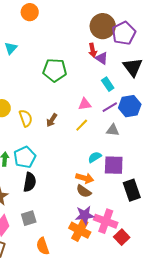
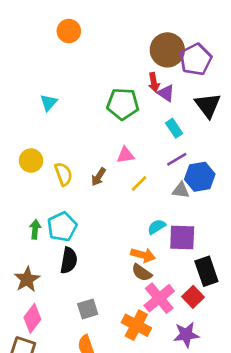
cyan triangle: (11, 48) -> (49, 103), moved
green pentagon: (55, 70) -> (123, 104), moved
pink triangle: (85, 104) -> (125, 155), moved
blue hexagon: (130, 106) -> (200, 177), moved
purple star: (85, 215) -> (186, 335), moved
gray square: (29, 218) -> (88, 309), moved
pink cross: (106, 221) -> (159, 298), moved, turned 30
red square: (122, 237) -> (193, 297), moved

